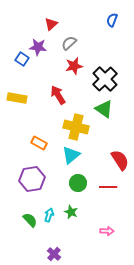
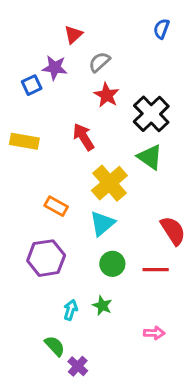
blue square: (22, 59) -> (32, 85), turned 32
red star: (74, 66) -> (107, 95), turned -30
yellow cross: (76, 127) -> (109, 183), turned 35
green semicircle: (30, 220) -> (55, 346), moved

